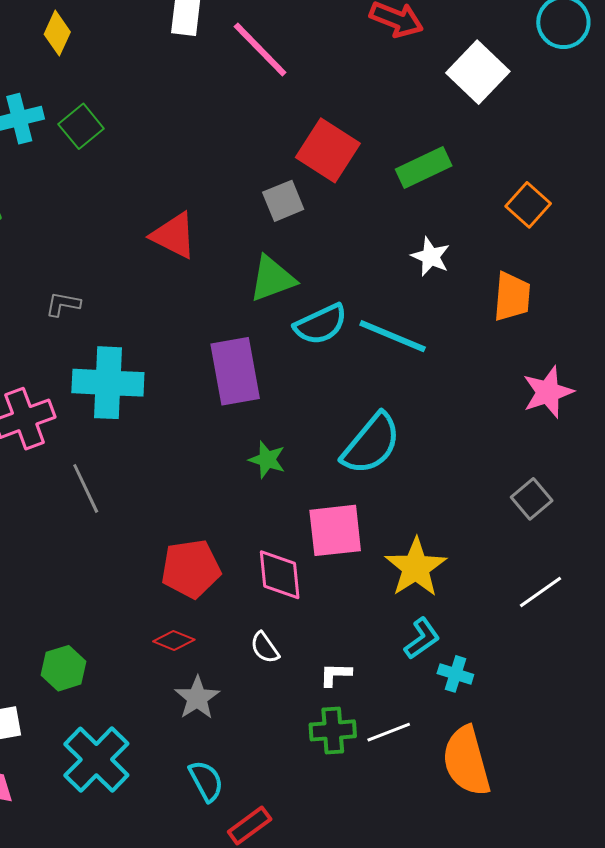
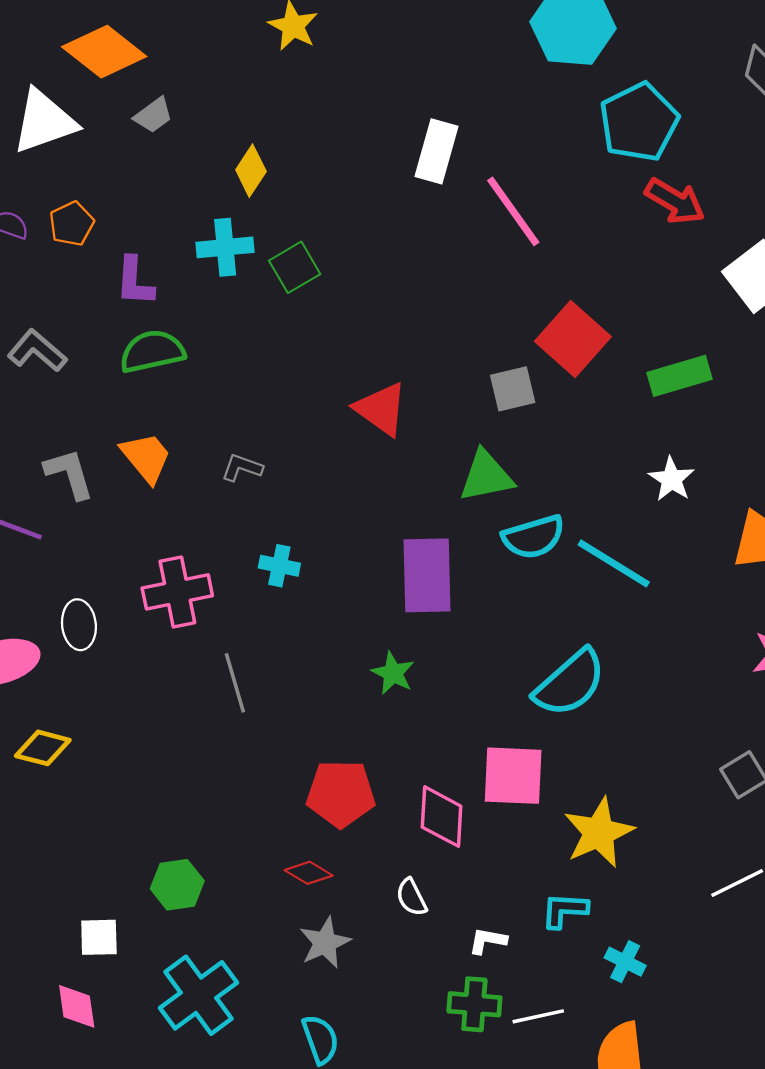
yellow diamond: (57, 33) -> (251, 171), moved
cyan cross: (108, 383) -> (279, 566), size x0.5
green star: (267, 460) -> (393, 673), moved
cyan L-shape: (422, 639) -> (564, 910), moved, turned -150

